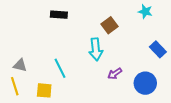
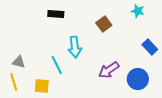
cyan arrow: (96, 49) -> (75, 47), moved
purple arrow: (115, 74) -> (109, 70), size x1.5

